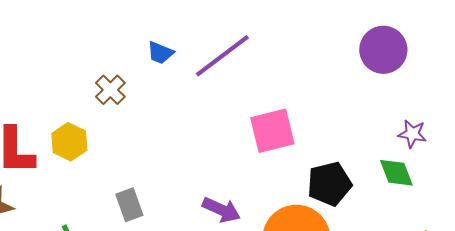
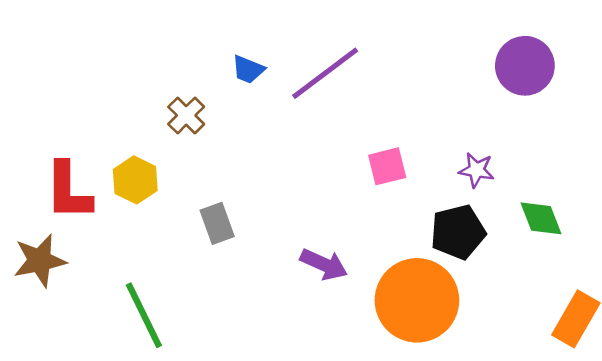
pink square: (272, 131) -> (387, 166), size x0.7
purple star: (412, 134) -> (477, 170), moved
gray rectangle: (129, 205) -> (217, 223), moved

